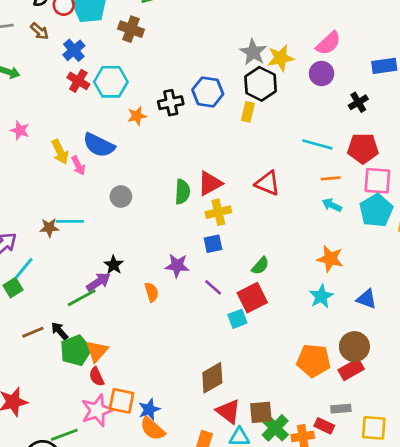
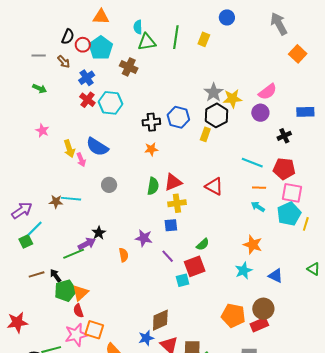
orange star: (137, 116) -> (151, 149), moved
blue star: (149, 409) -> (146, 338), moved

